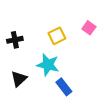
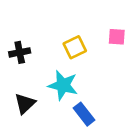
pink square: (89, 28) -> (117, 37), turned -32

